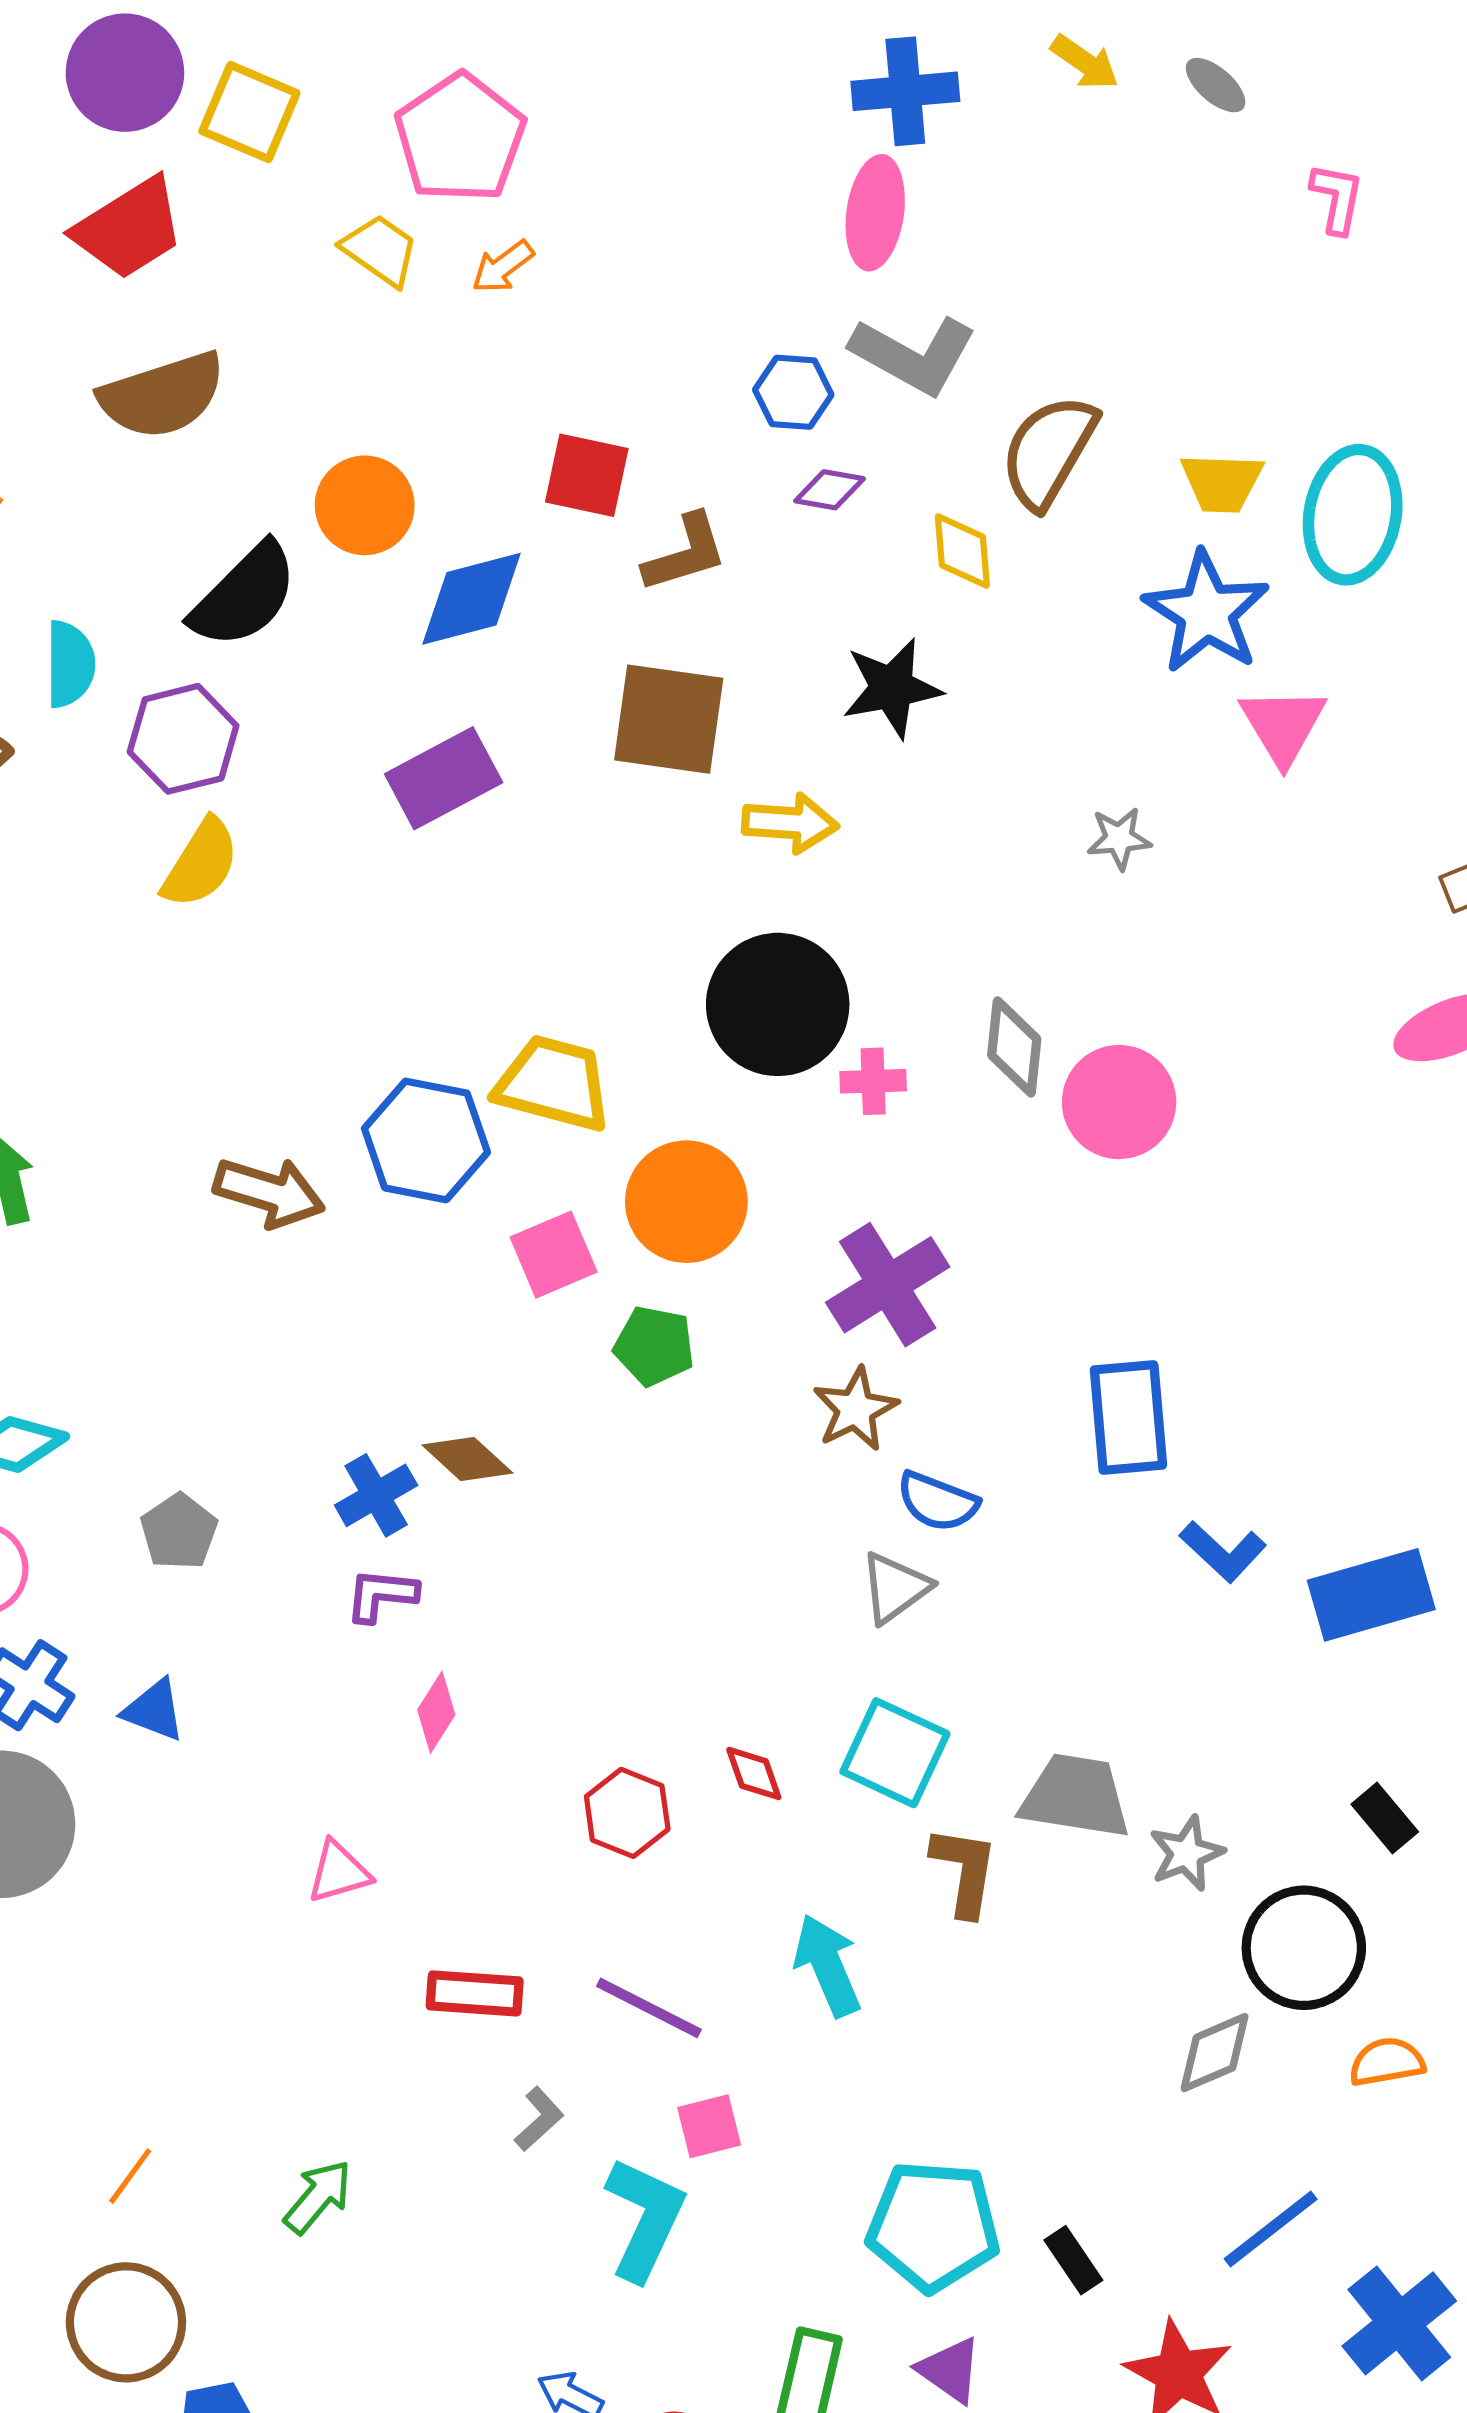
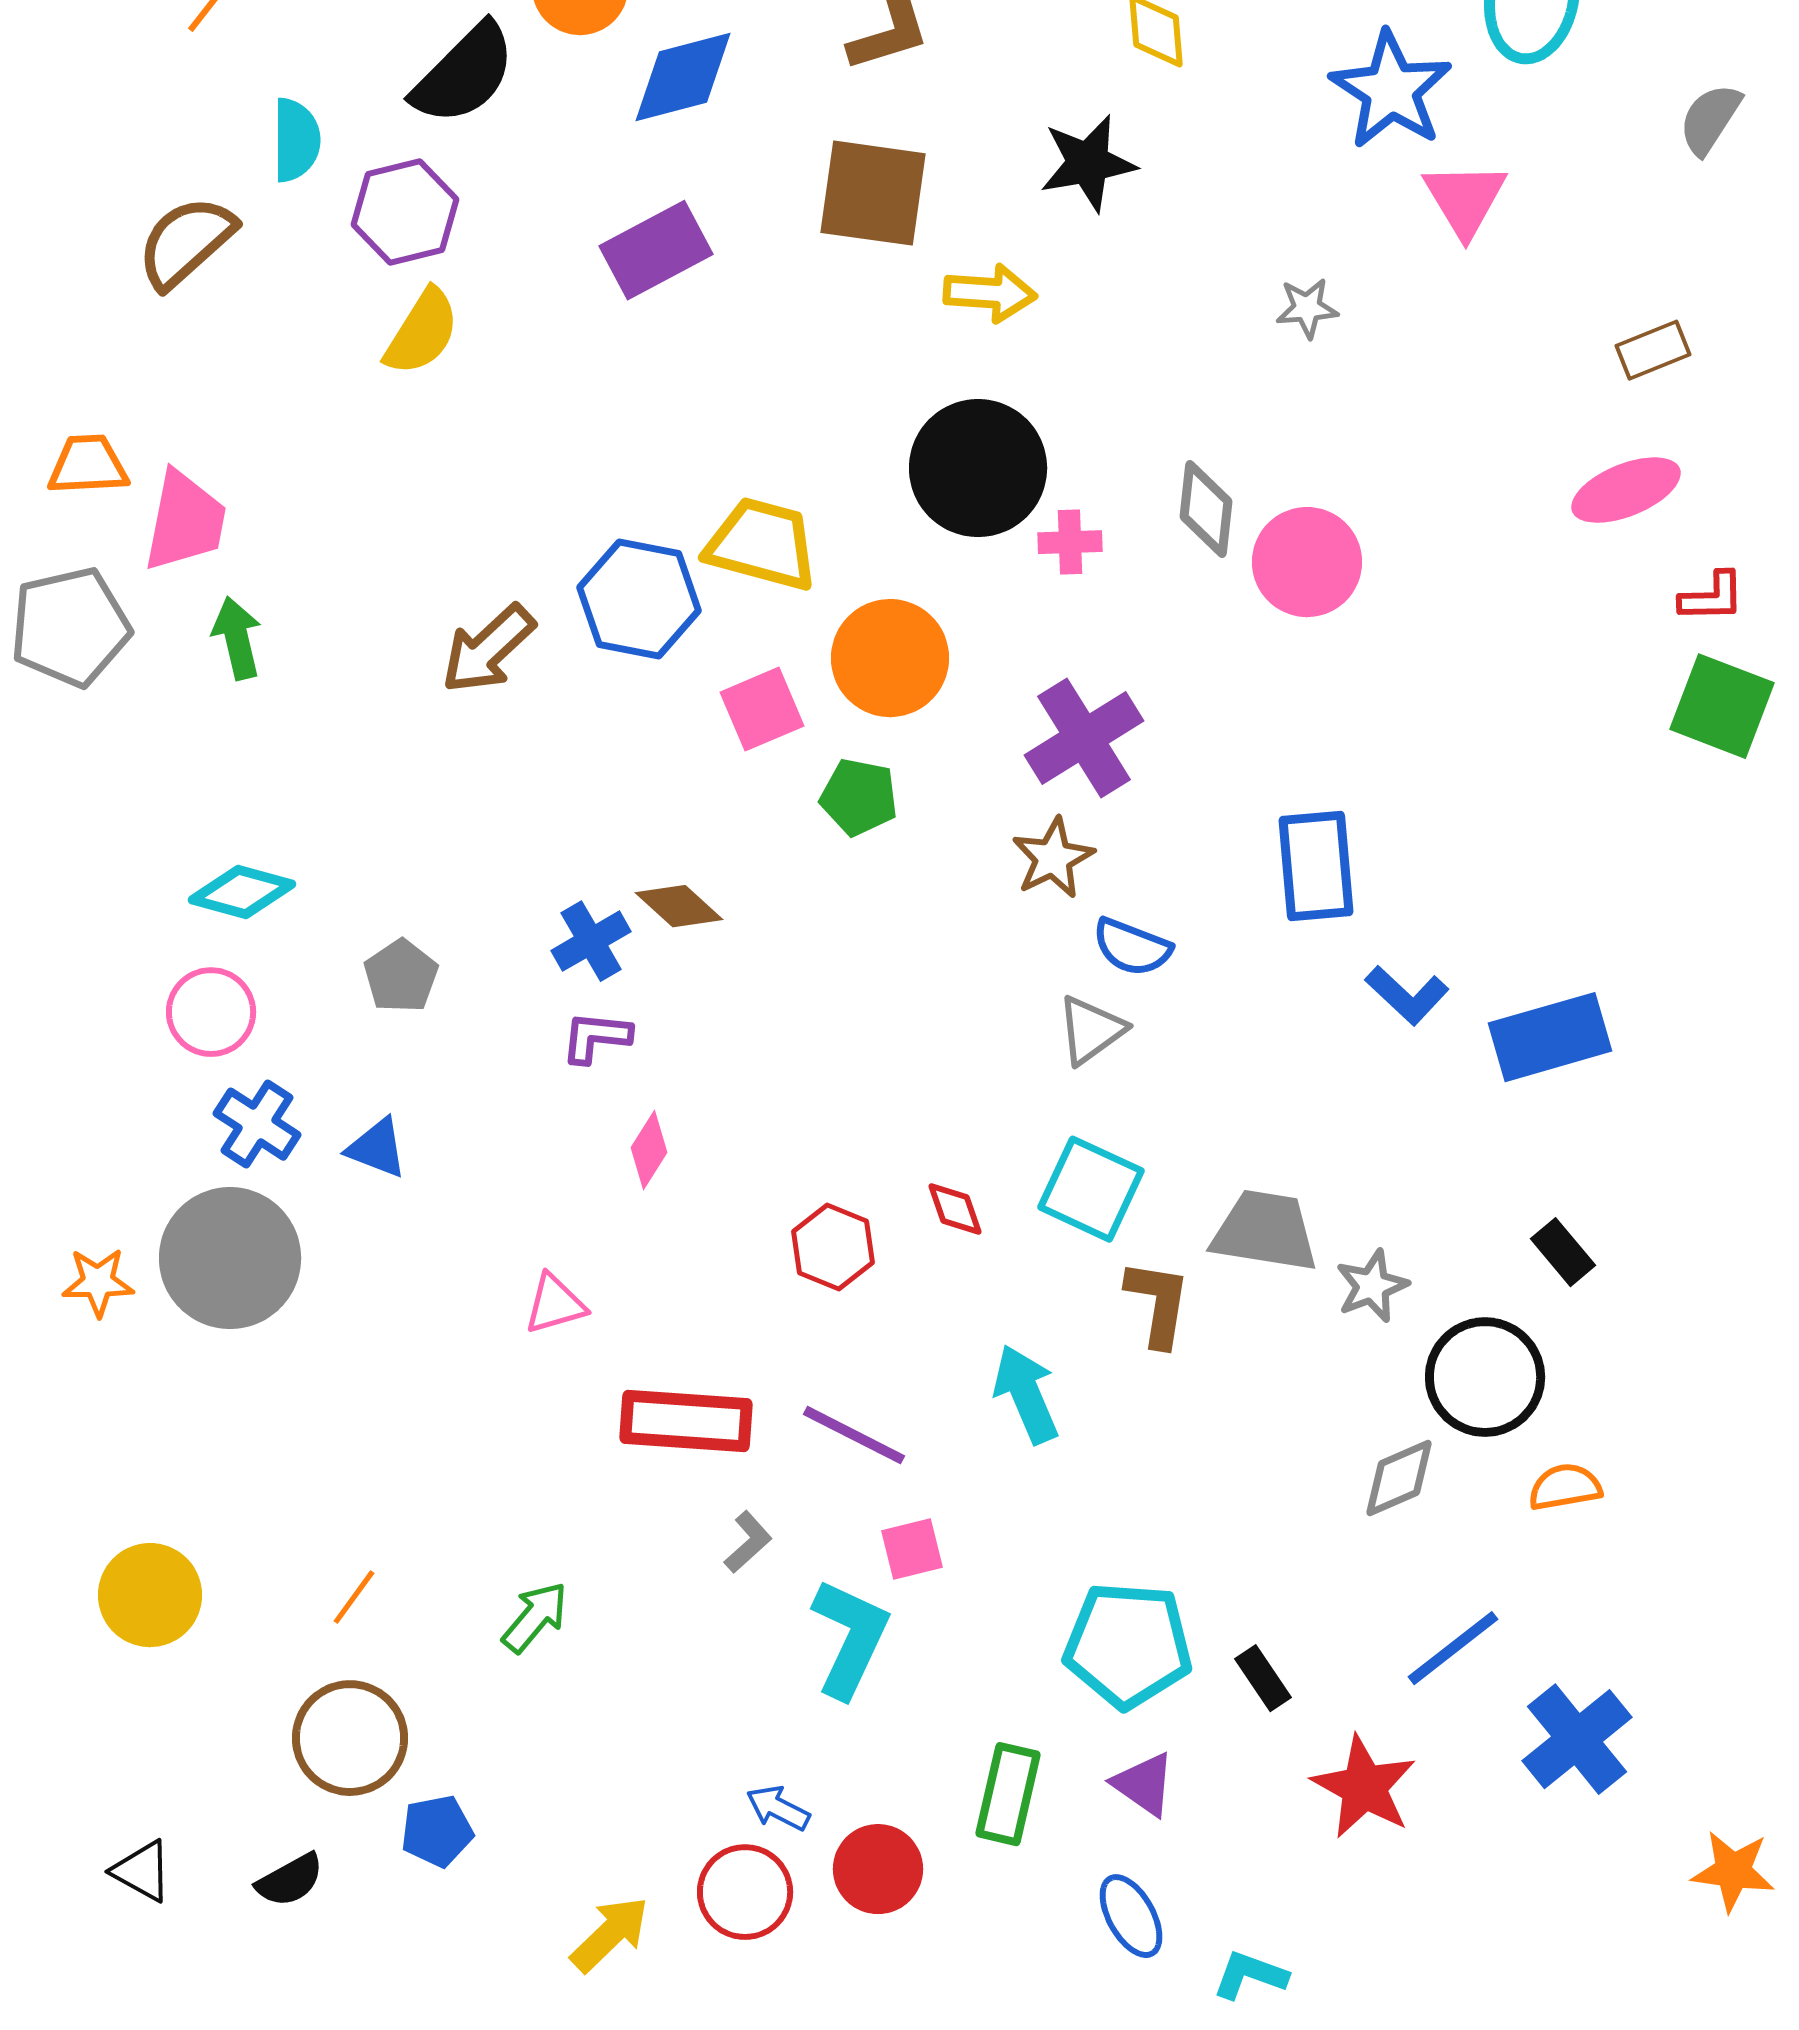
brown arrow: (269, 1192) -> (488, 649), turned 120
red rectangle: (475, 1993) -> (686, 1421), size x1.4

